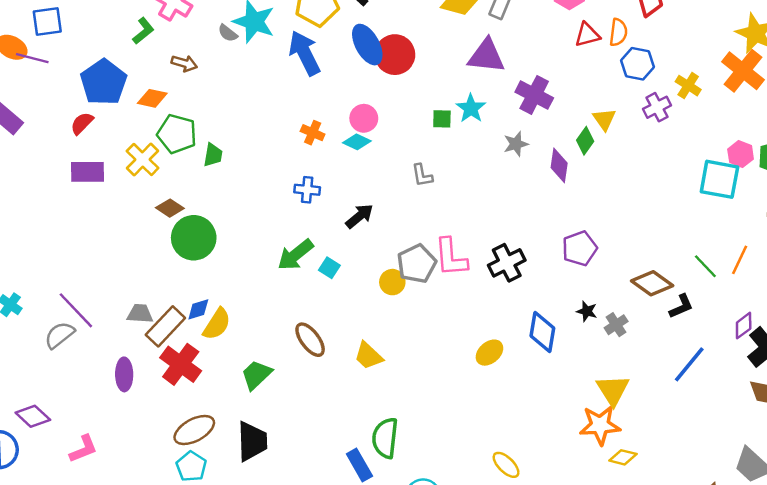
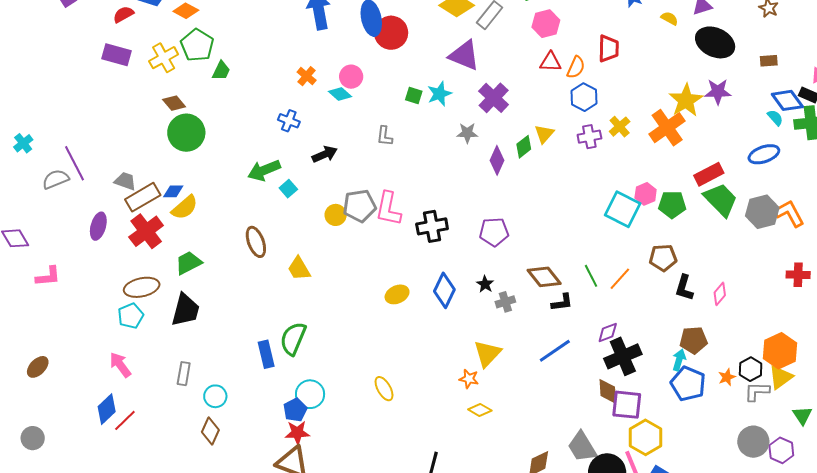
green trapezoid: (256, 375) -> (188, 263), moved
orange star: (600, 425) -> (469, 379), size x0.6

